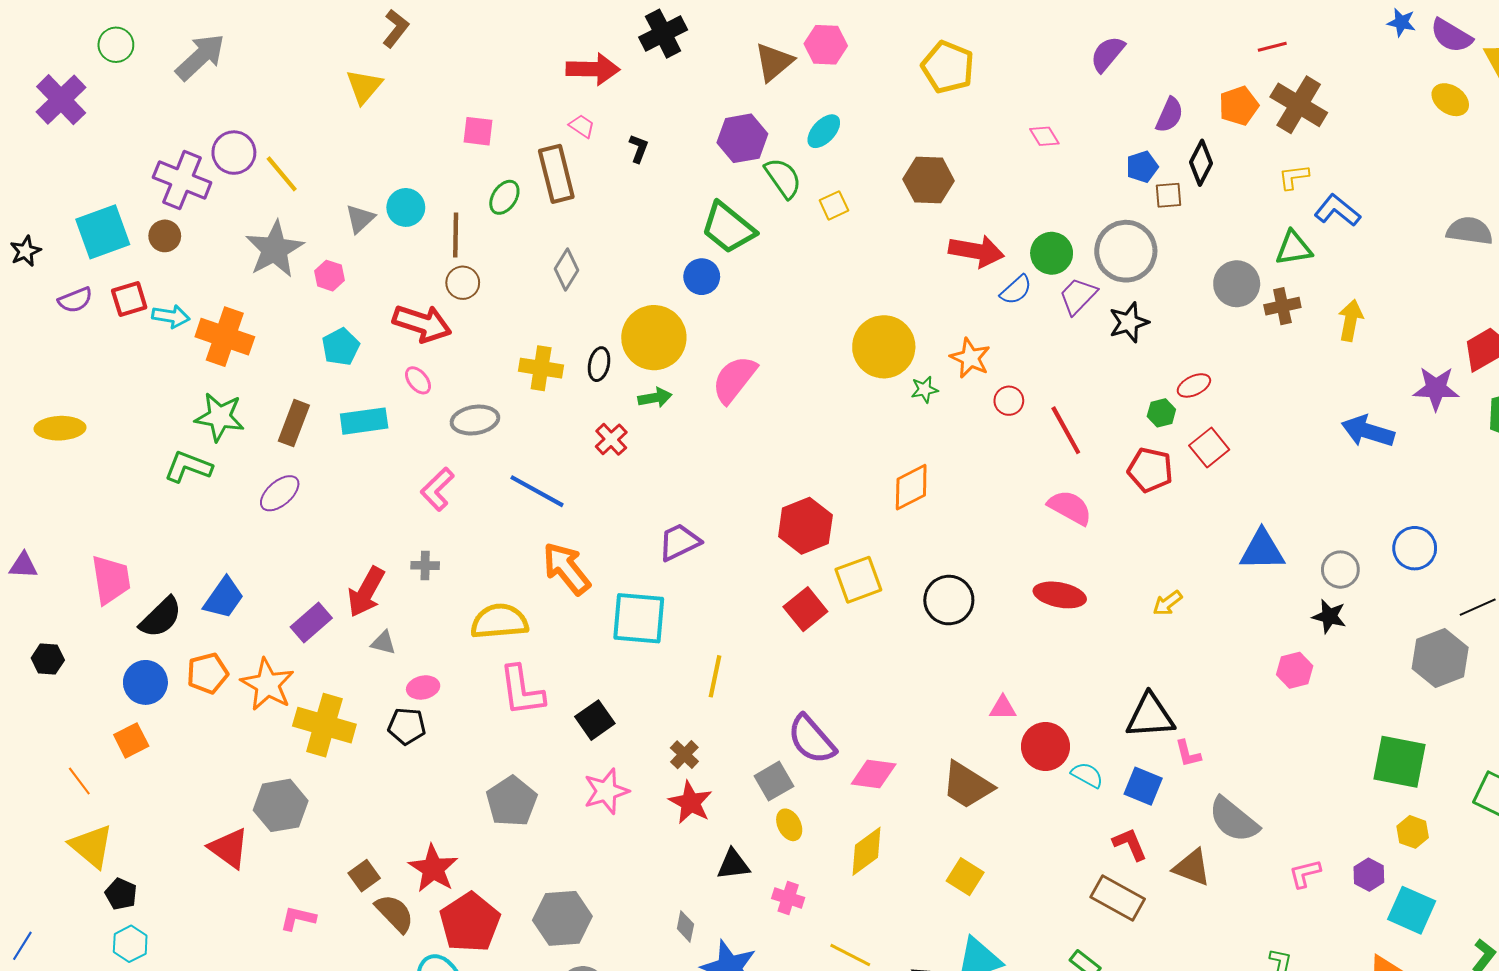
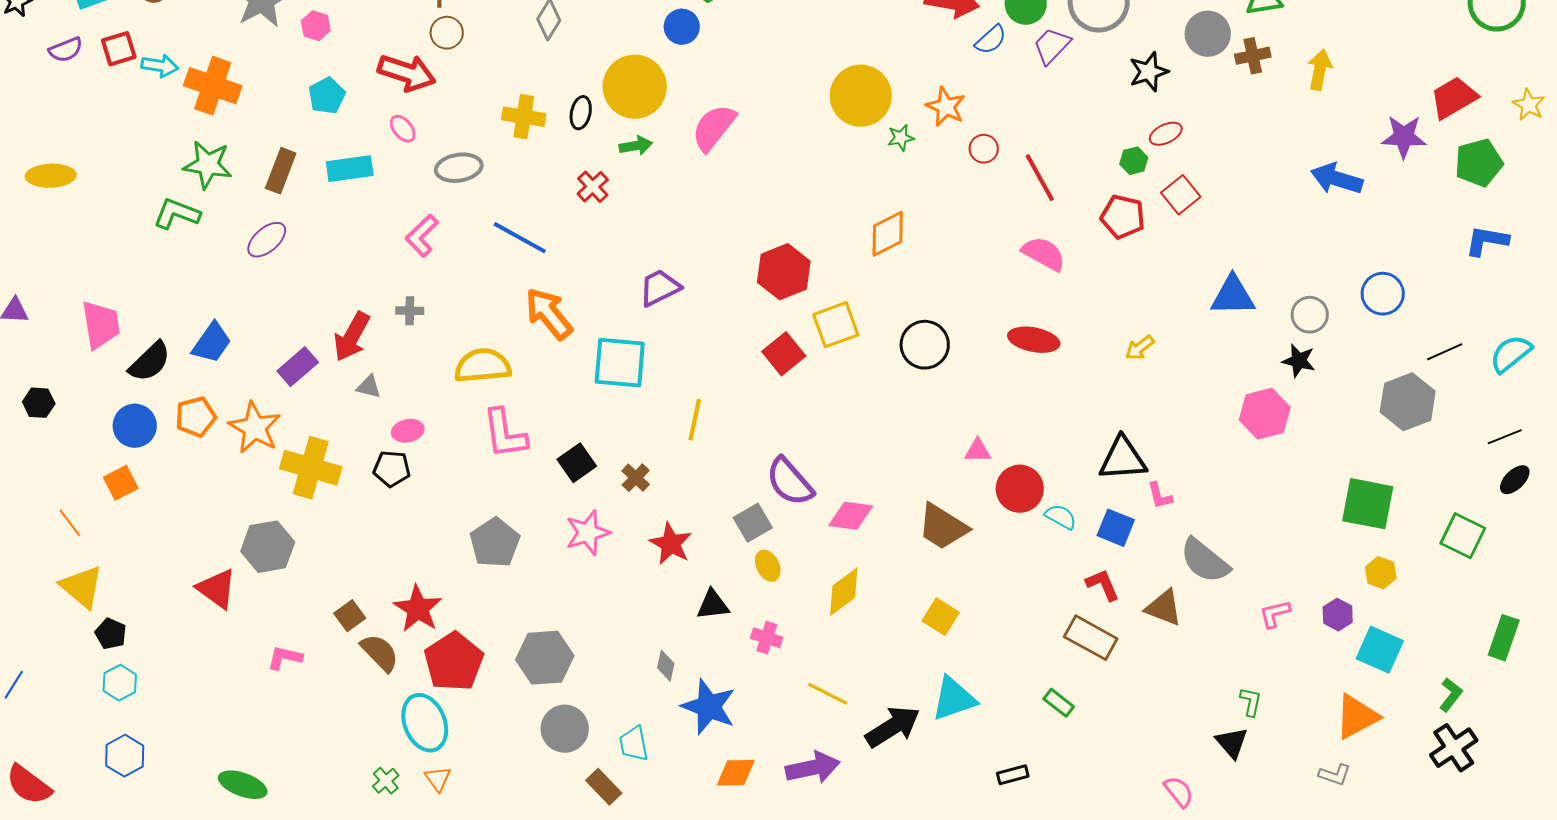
black star: (1129, 322) -> (1149, 72), moved
pink hexagon: (1295, 670) -> (1265, 414), size x1.4
brown cross: (684, 755) -> (636, 478), moved

